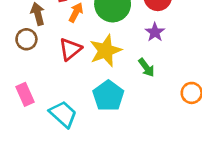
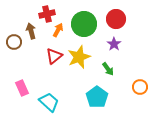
brown circle: (26, 39) -> (14, 42), moved
cyan pentagon: (108, 96) -> (97, 97), moved

